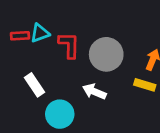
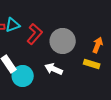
red L-shape: (69, 45) -> (35, 34), turned 40
cyan circle: (60, 114) -> (23, 76), moved

